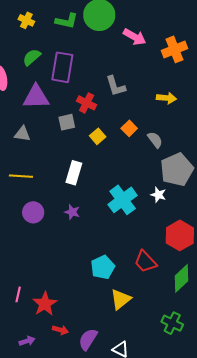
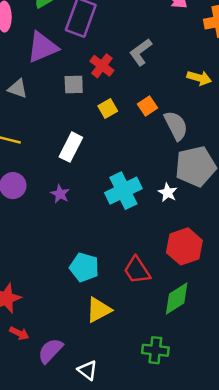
gray L-shape: (116, 86) -> (141, 52), turned 60
purple triangle: (36, 97) -> (42, 47), turned -32
gray semicircle: (155, 140) -> (176, 126), size x1.4
cyan pentagon: (103, 267) -> (84, 267), turned 30
green cross: (172, 323) -> (155, 350), turned -30

